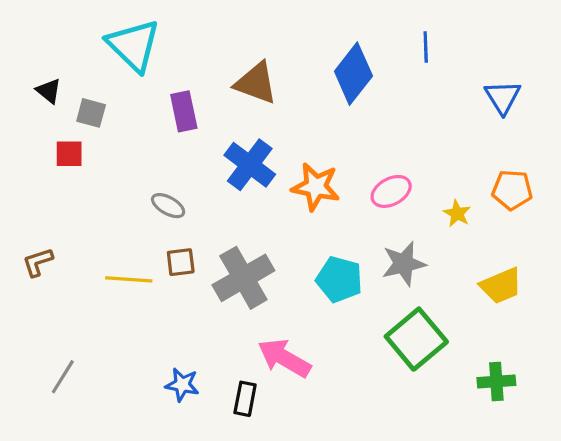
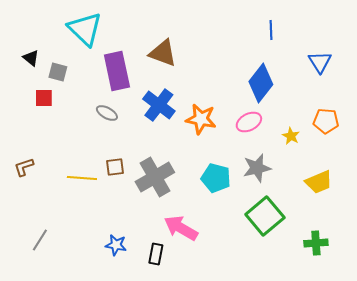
blue diamond: (353, 74) -> (261, 83), moved
purple rectangle: (184, 111) -> (117, 71), size x1.5
gray ellipse: (168, 206) -> (107, 113), moved

